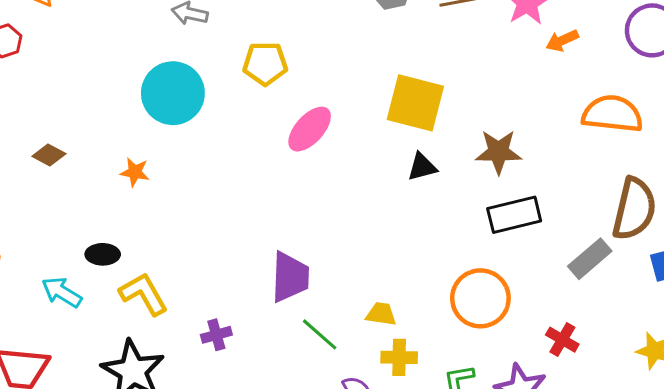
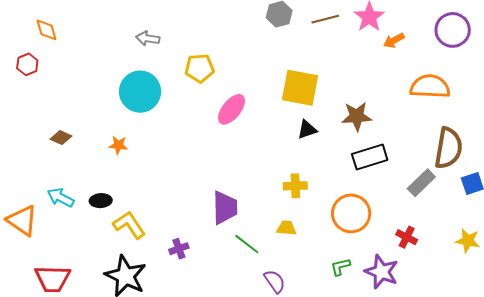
cyan arrow: (62, 292) -> (61, 198), moved
yellow cross: (399, 357) -> (295, 186), moved

